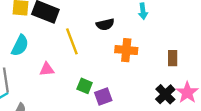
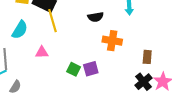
yellow line: (72, 41) -> (53, 21), moved
brown rectangle: (173, 58) -> (147, 57), moved
purple square: (103, 96) -> (91, 69), moved

